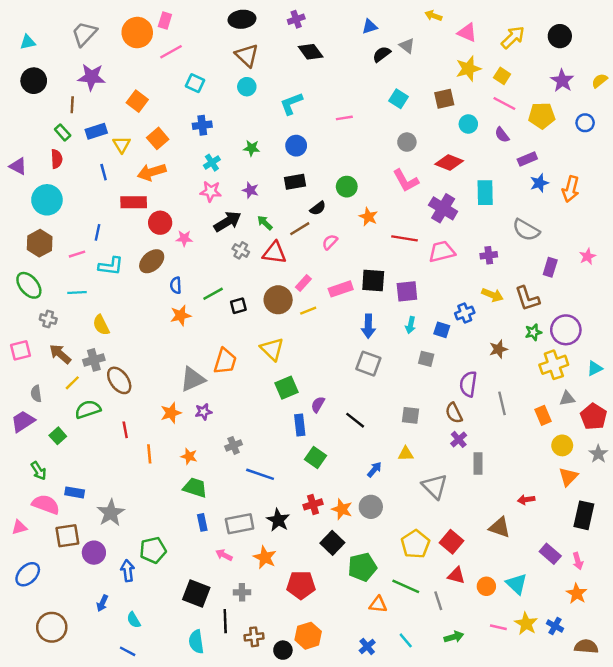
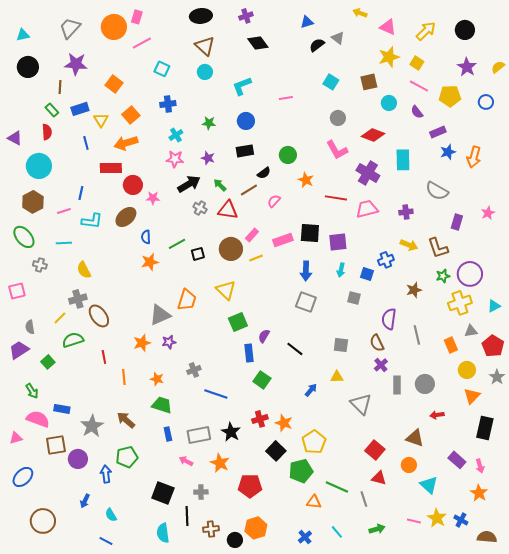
brown arrow: (60, 354) -> (126, 420), moved
gray circle: (371, 507) -> (425, 384), moved
yellow pentagon: (415, 544) -> (314, 442), moved
orange circle: (486, 586) -> (409, 465), moved

